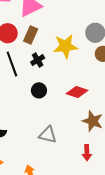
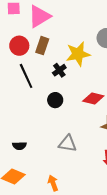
black cross: (38, 60) -> (59, 70), moved

